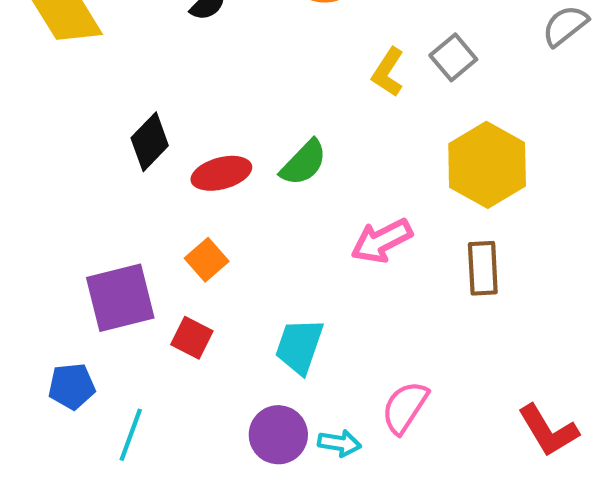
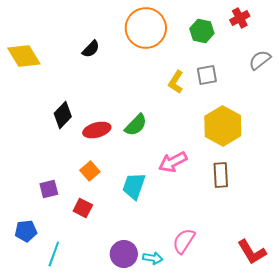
gray square: (453, 57) -> (207, 75), turned 30
purple square: (120, 298) -> (49, 189), size x0.6
cyan trapezoid: (299, 346) -> (134, 186), moved

